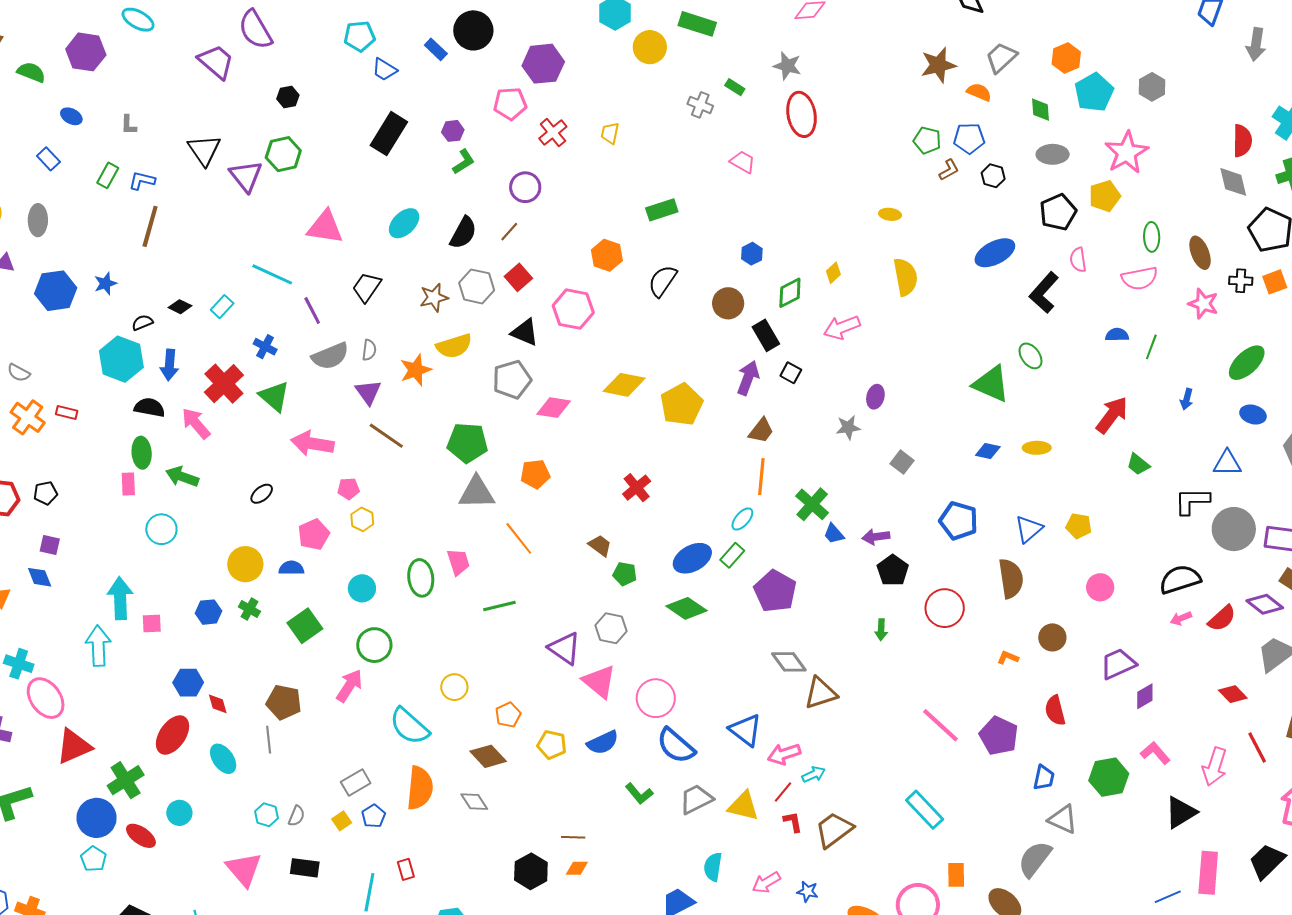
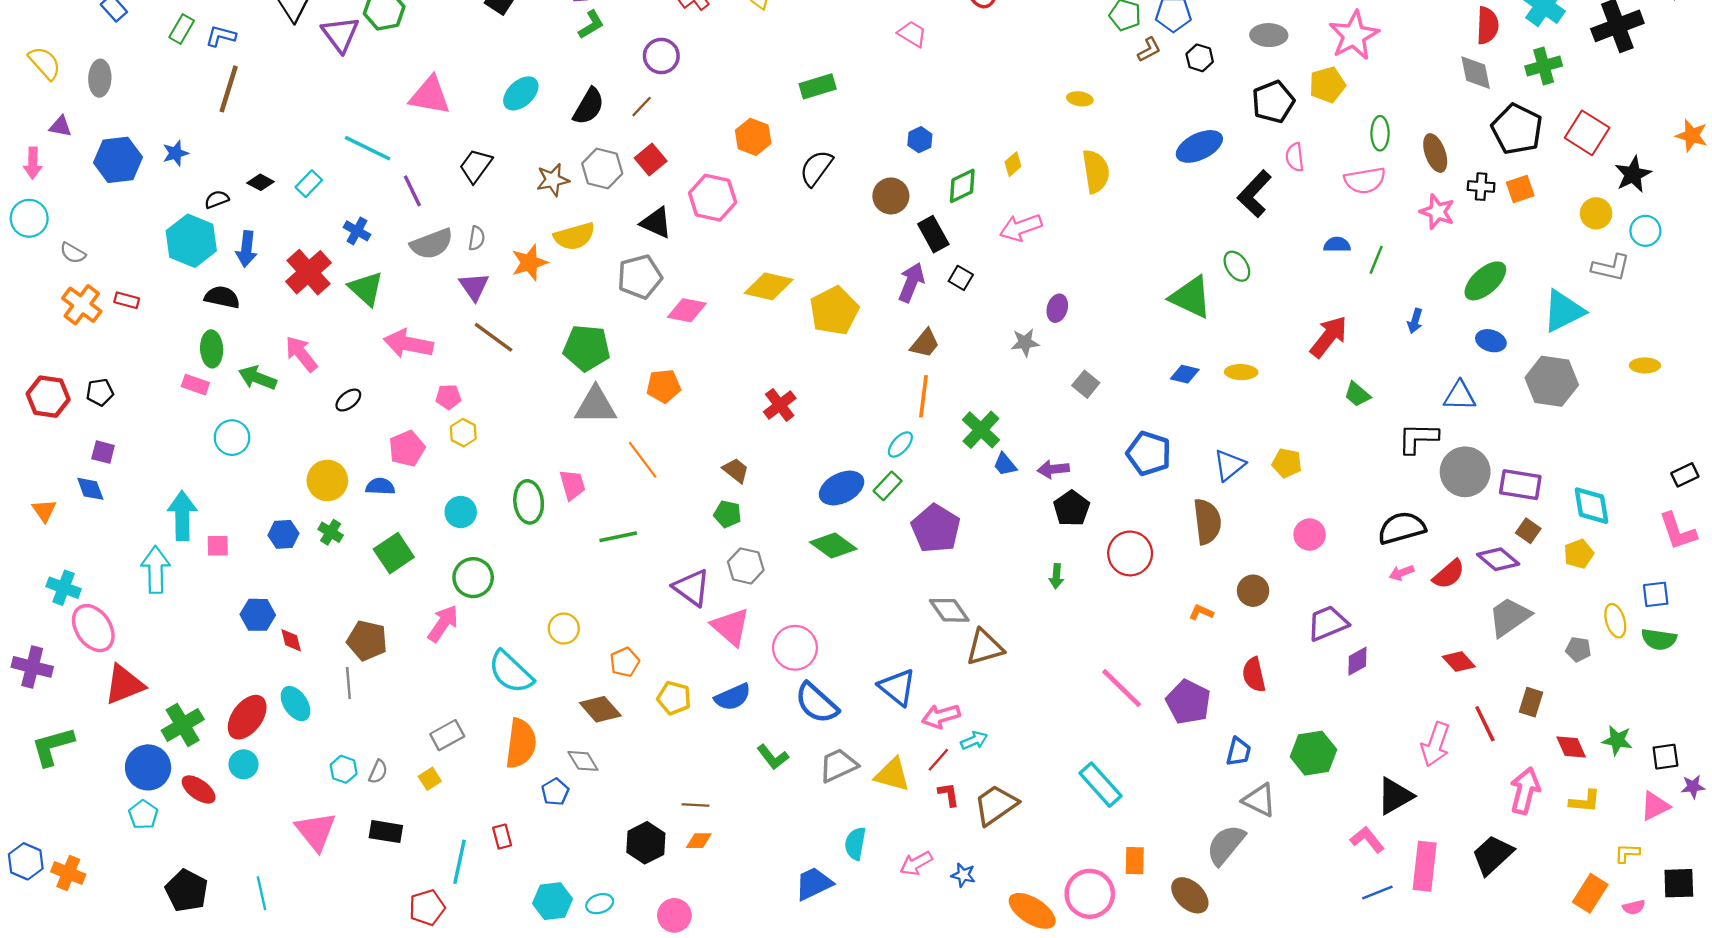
pink arrow: (196, 423) -> (301, 354), moved
pink rectangle: (128, 484) -> (195, 385), turned -70
green pentagon: (625, 574) -> (728, 514), moved
red ellipse: (172, 735) -> (247, 717), moved
pink L-shape: (1155, 753) -> (1367, 840), moved
blue pentagon: (374, 816) -> (555, 792), moved

